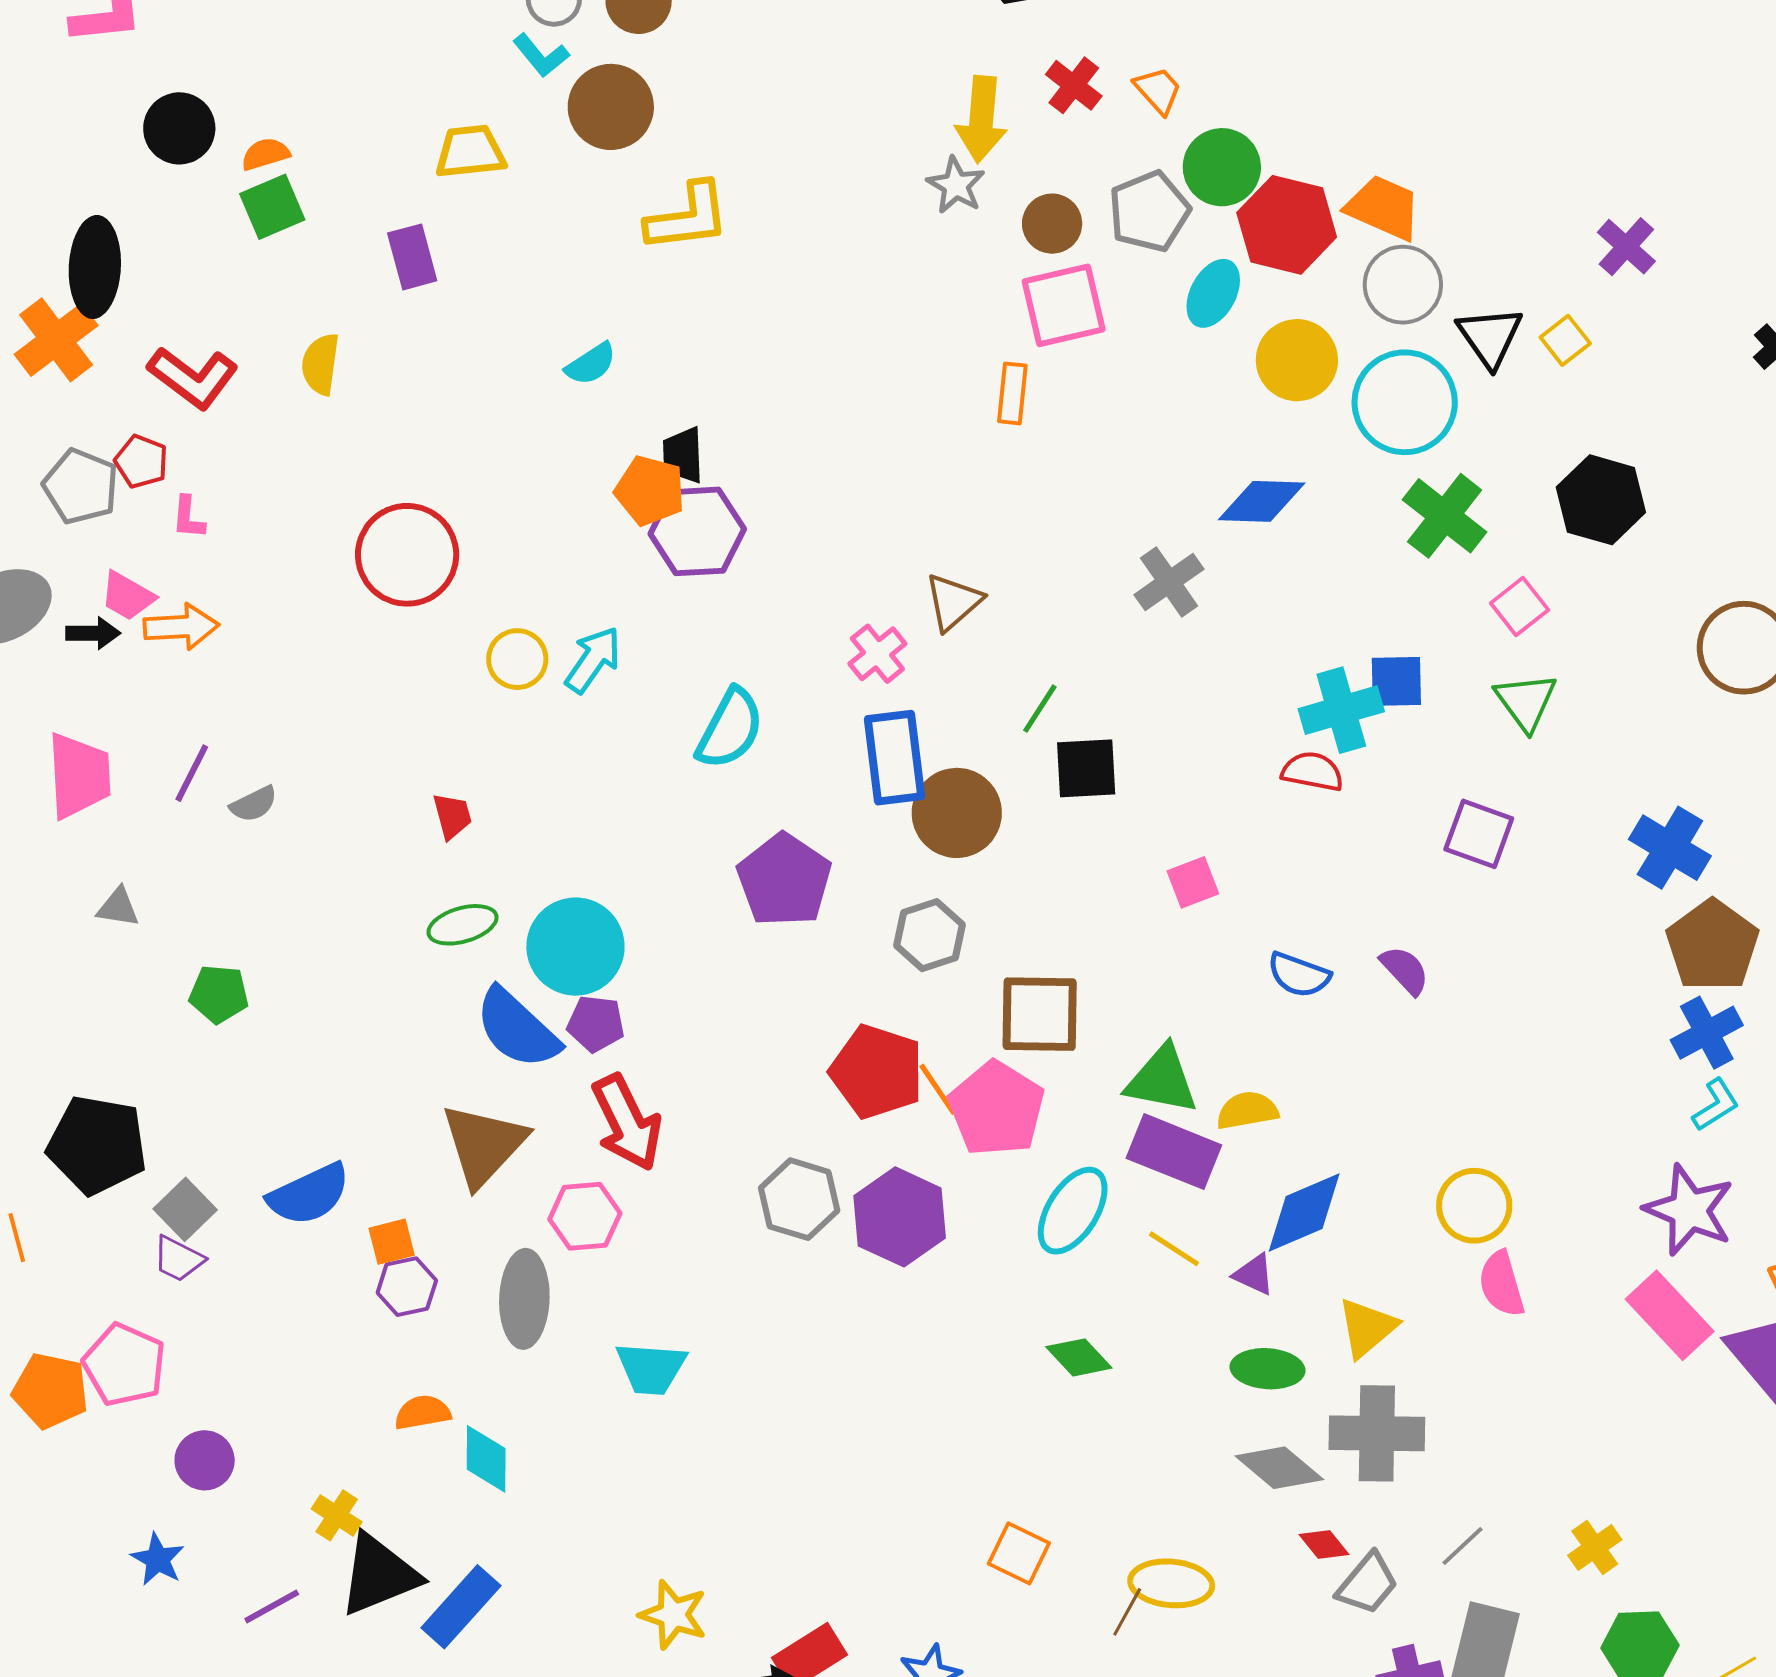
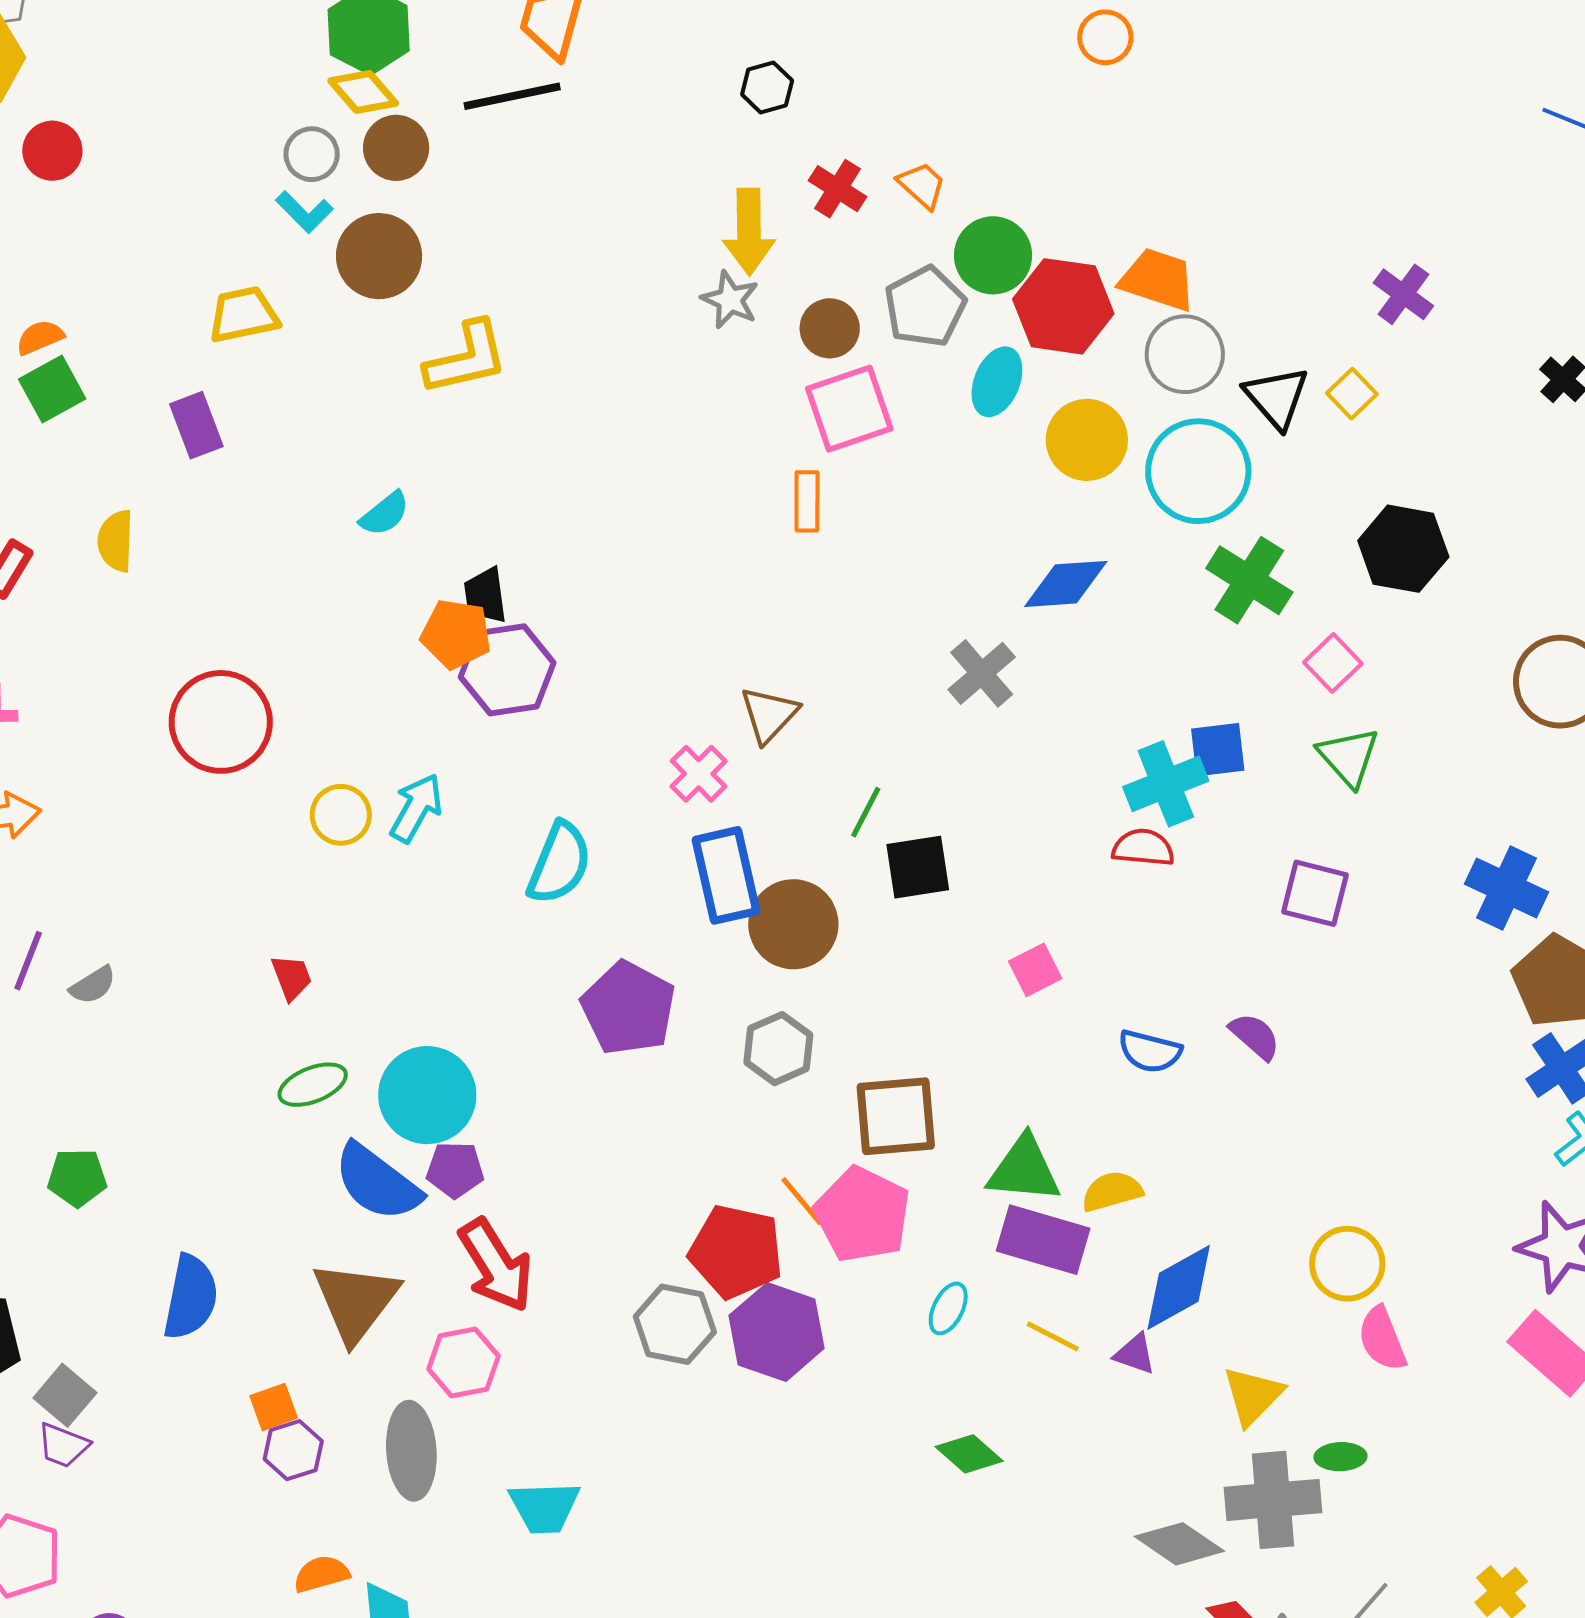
red pentagon: (877, 1072) -> (736, 1252), moved
blue semicircle: (309, 1194) -> (191, 1297), moved, turned -48
cyan ellipse: (1073, 1211) -> (948, 1308), size x0.6
green ellipse: (1268, 1369) -> (1340, 1457), moved, size x0.7

